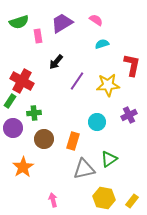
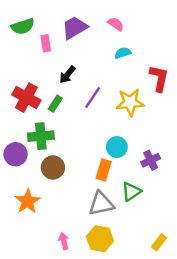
green rectangle: (10, 101) -> (55, 104), moved
green cross: (34, 113) -> (41, 136), size x1.5
purple cross: (129, 115) -> (151, 160), moved
orange rectangle: (73, 141) -> (104, 170), moved
yellow hexagon: (104, 198) -> (100, 239), moved

